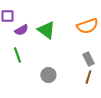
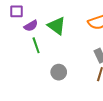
green line: (17, 55) -> (36, 45), moved

